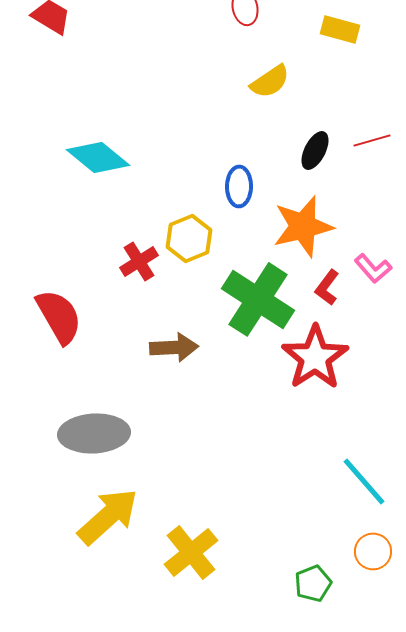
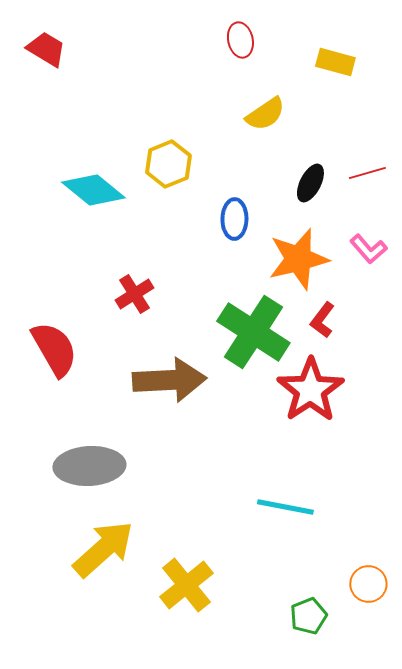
yellow hexagon: (189, 238) -> (168, 164), moved
pink L-shape: (373, 268) -> (368, 249), moved
brown arrow: (174, 347) -> (169, 380), size x1.5
cyan line: (364, 481) -> (285, 507), moved, turned -38

